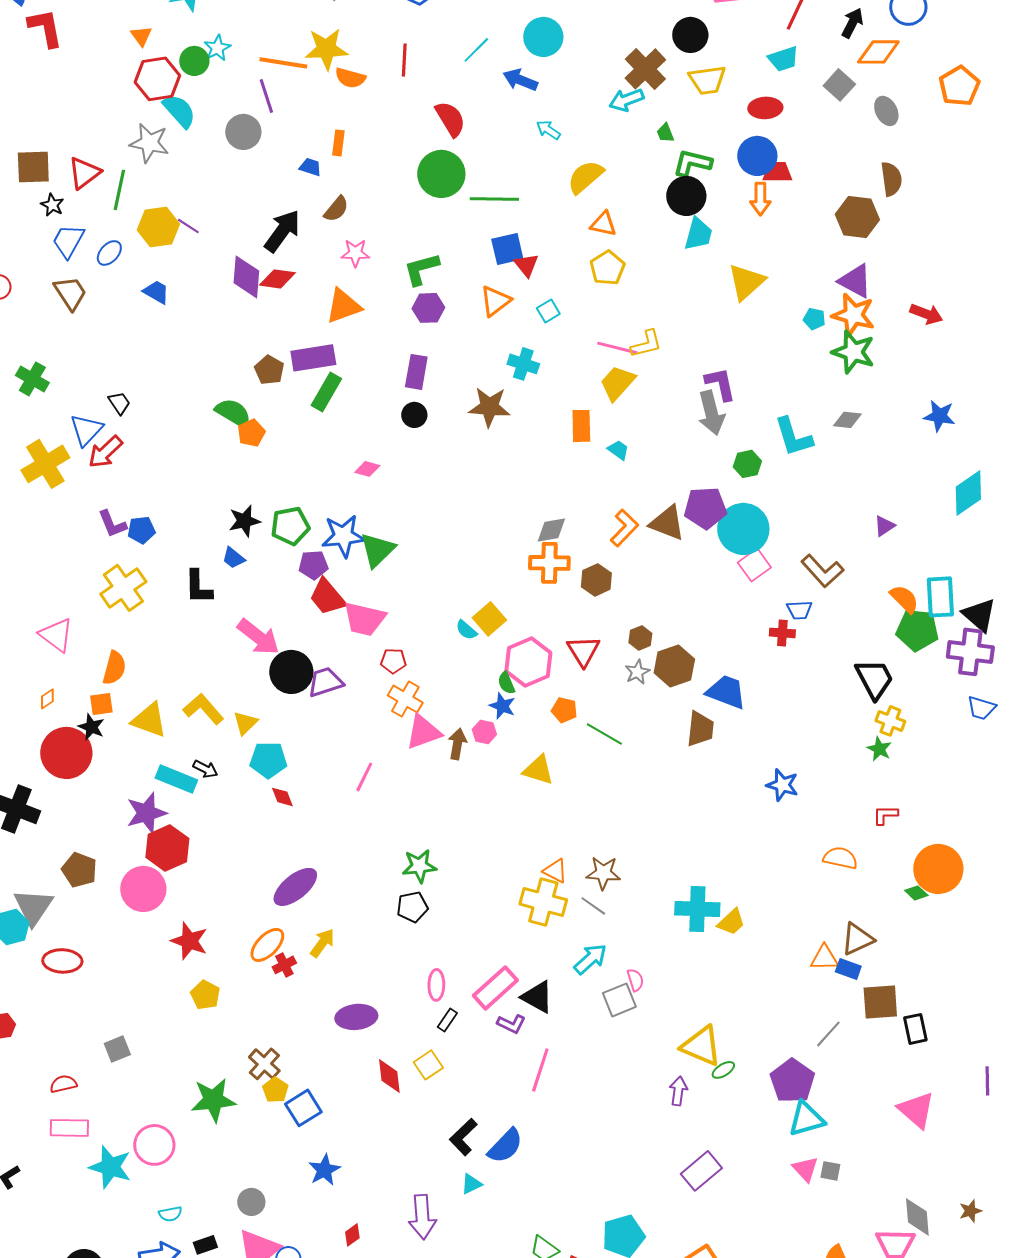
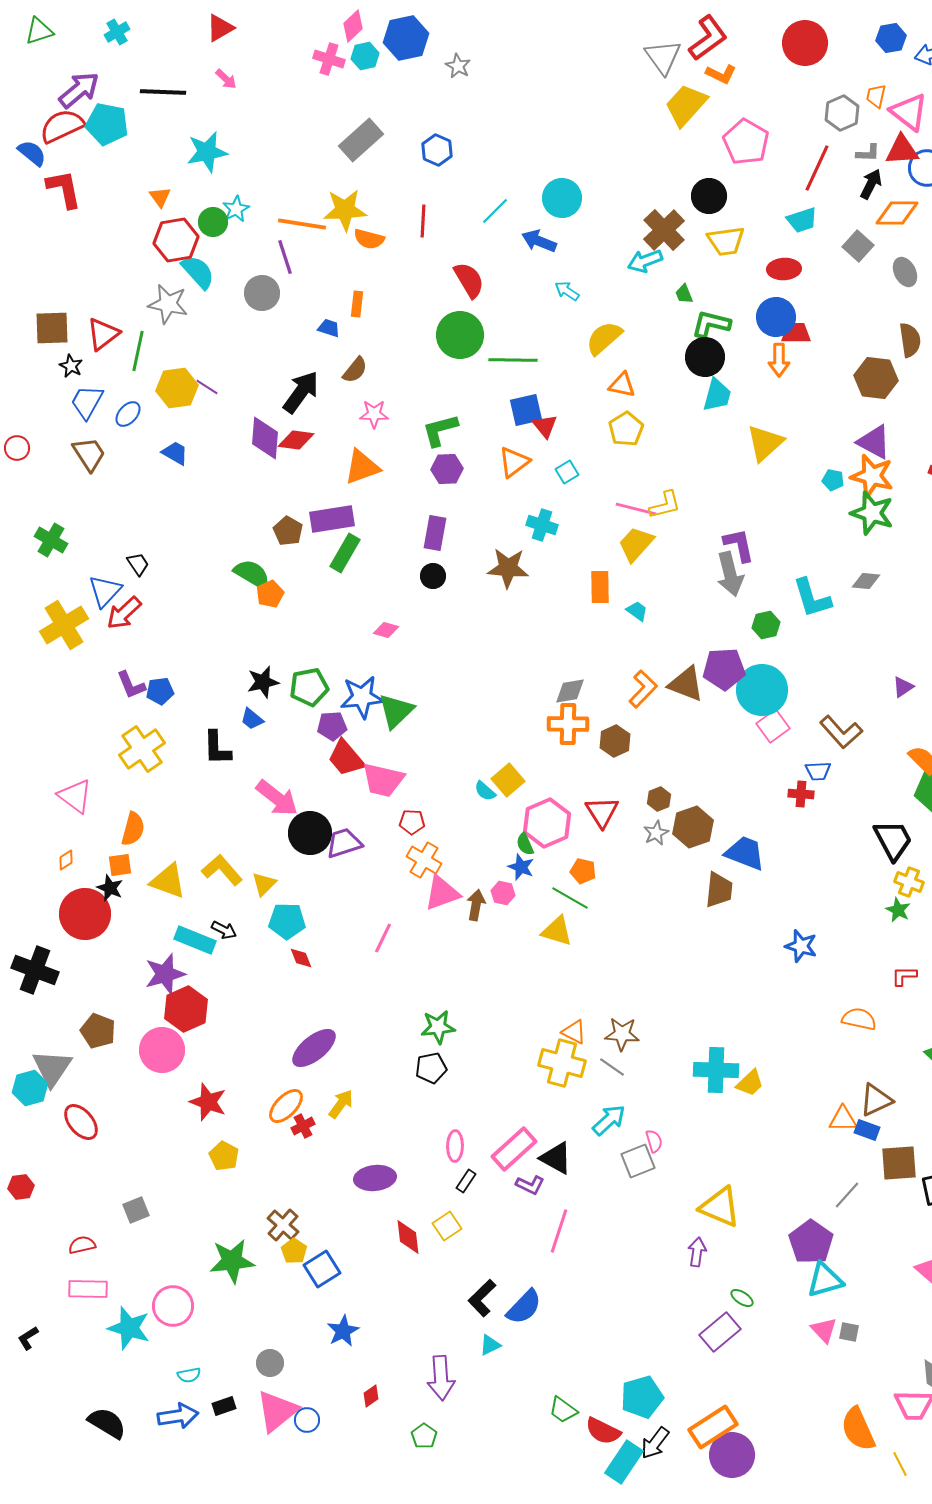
green line: (604, 734) -> (570, 898), moved
red ellipse: (62, 961) -> (81, 1122), turned 48
green ellipse: (723, 1070) -> (742, 1298), moved, turned 65

